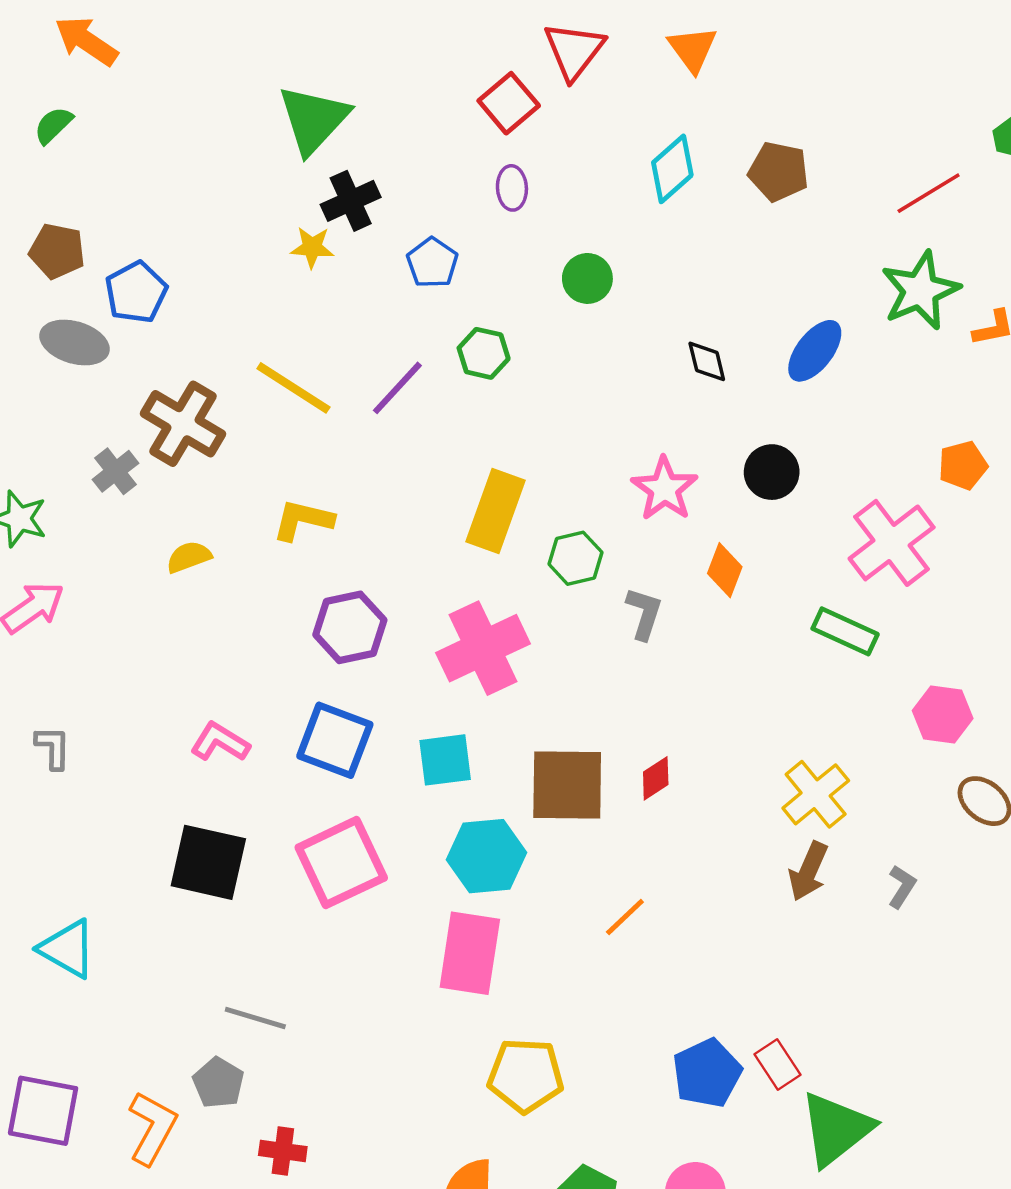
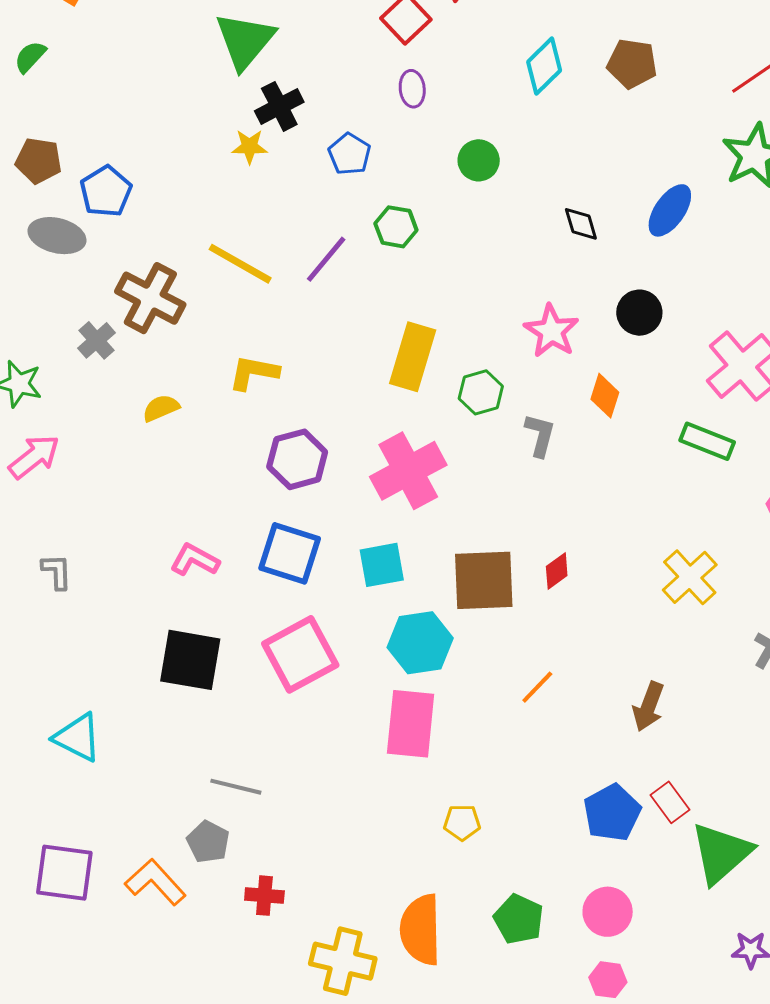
brown arrow: (808, 871) -> (648, 707), moved
yellow pentagon: (526, 1075) -> (462, 822), size x0.6
orange L-shape: (152, 1128) -> (155, 882), turned -68

